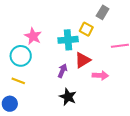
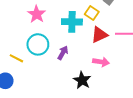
cyan circle: (21, 56) -> (38, 44), moved
red triangle: (83, 60) -> (99, 35), moved
black star: (68, 97) -> (82, 80), moved

